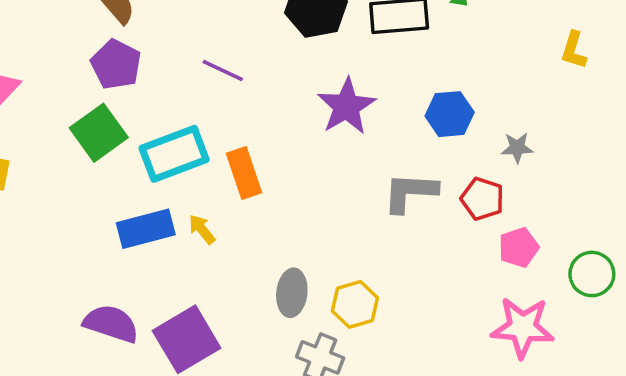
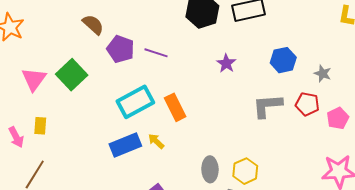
purple pentagon: (116, 64) -> (120, 49), moved
purple star: (346, 106) -> (226, 63), size x0.6
green square: (99, 133) -> (72, 75), moved
gray star: (517, 148) -> (323, 74), turned 30
pink pentagon: (519, 247) -> (338, 118), moved

